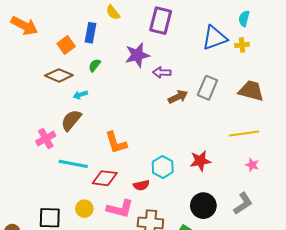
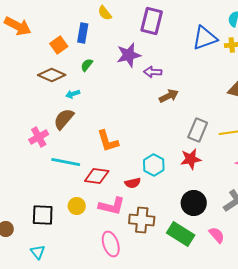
gray rectangle: (207, 88) -> (198, 130), moved

